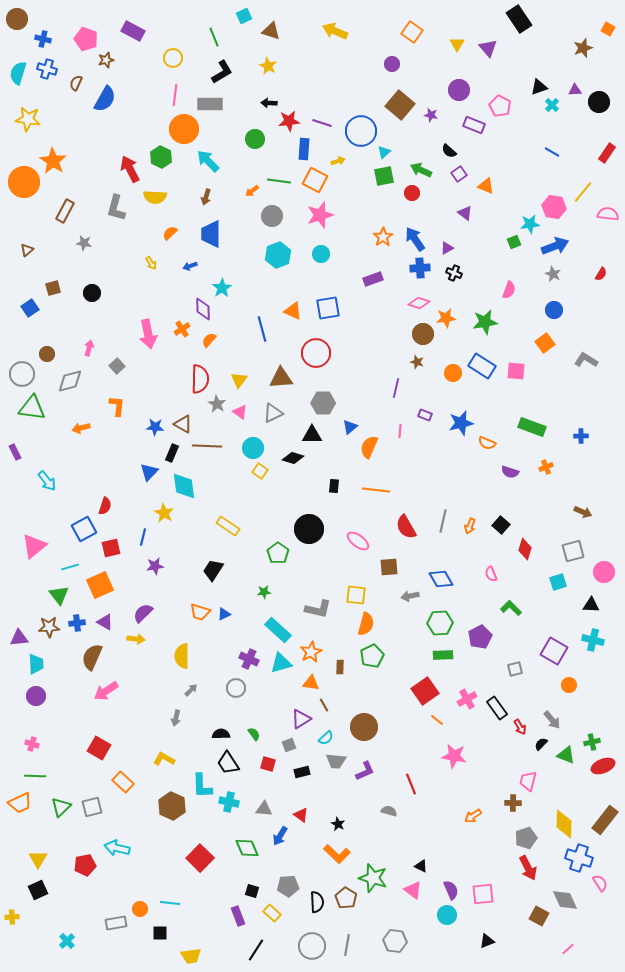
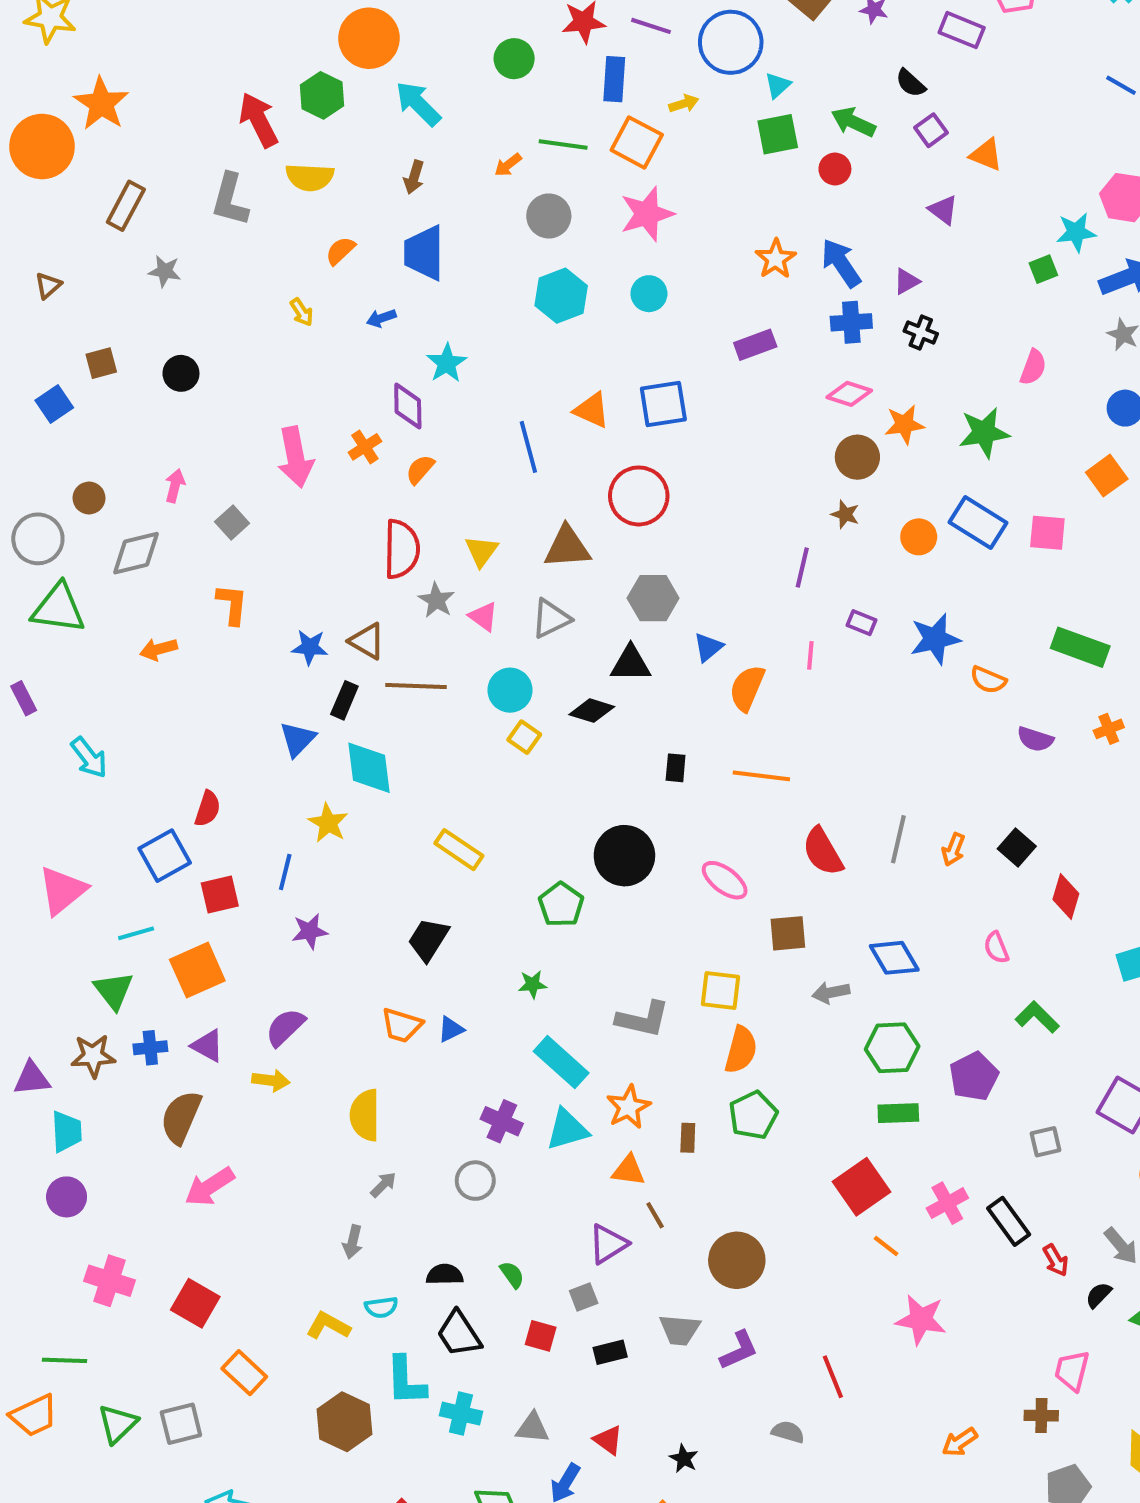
cyan semicircle: (326, 738) -> (381, 1307), moved, turned 35
pink cross: (32, 744) -> (109, 1281), moved, size x1.6

